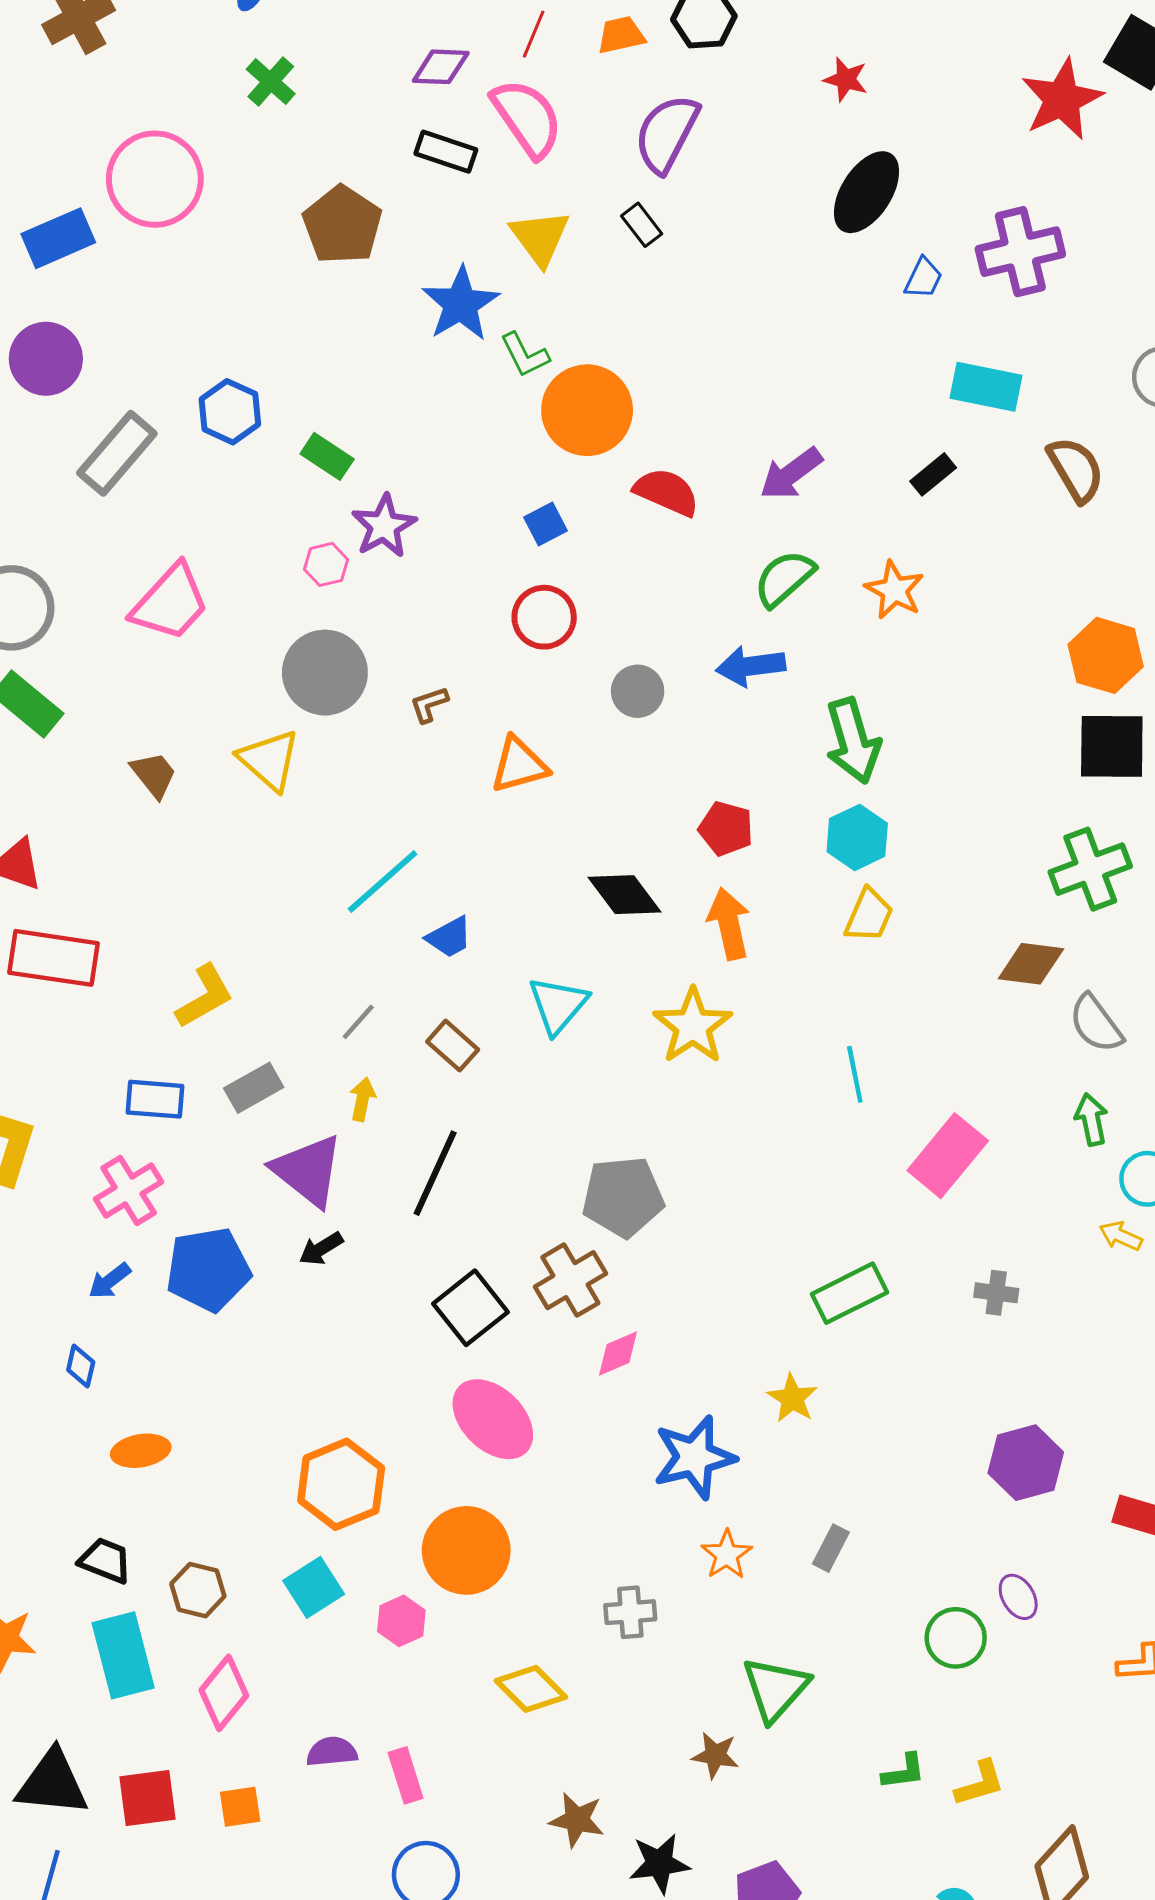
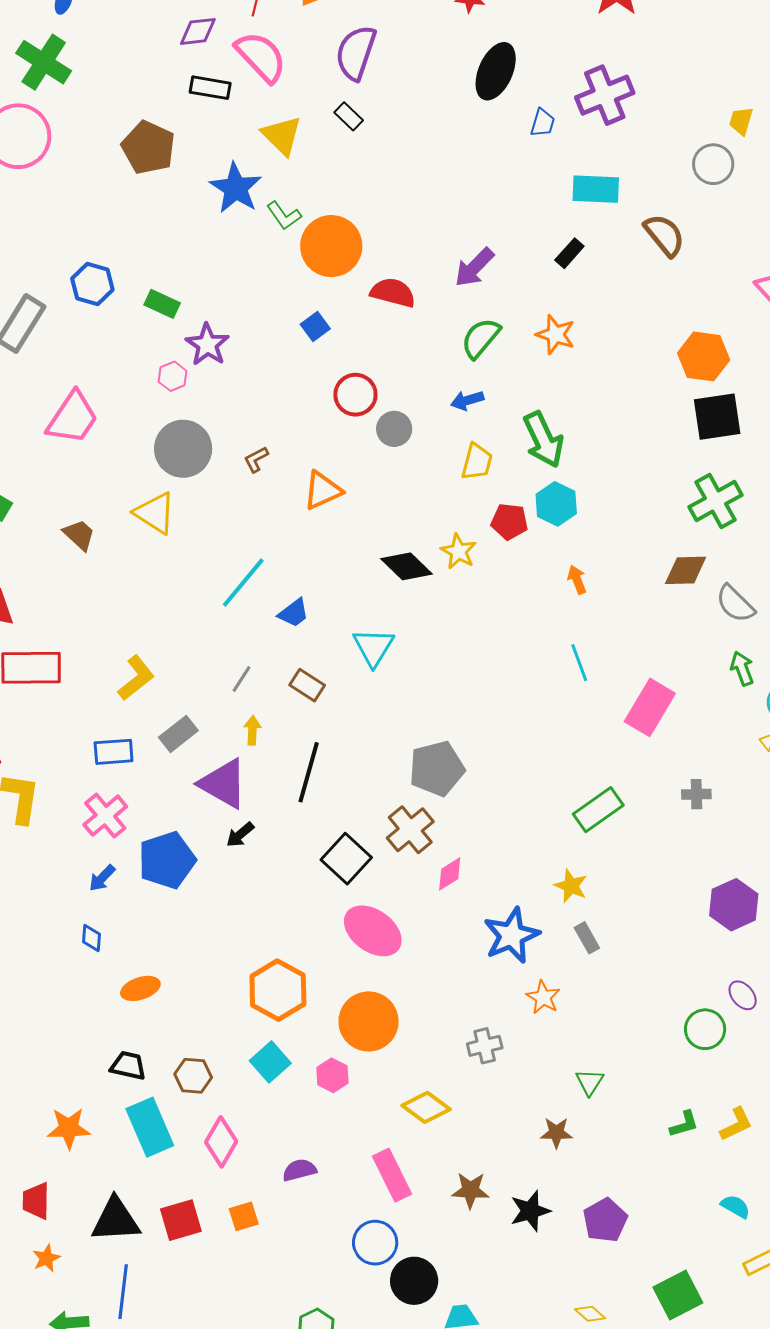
green cross: (271, 82) -> (44, 62), moved, size x1.6
red circle: (544, 617) -> (355, 395), moved
blue arrow: (751, 666) -> (467, 400), size x0.7
red pentagon: (726, 829) -> (509, 521), moved
yellow trapezoid: (869, 915) -> (477, 462), moved
orange arrow: (729, 924) -> (577, 580), moved, size x0.6
yellow star: (693, 1026) -> (459, 551), moved, size x0.7
gray rectangle: (831, 1548) -> (587, 938), moved, turned -48
green triangle: (775, 1689) -> (590, 1082), size x0.6
pink rectangle: (406, 1775) -> (392, 1175), moved, size x1.4

